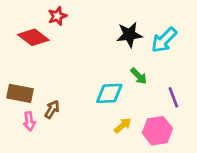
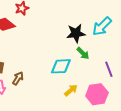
black star: (129, 35) -> (76, 33), moved

